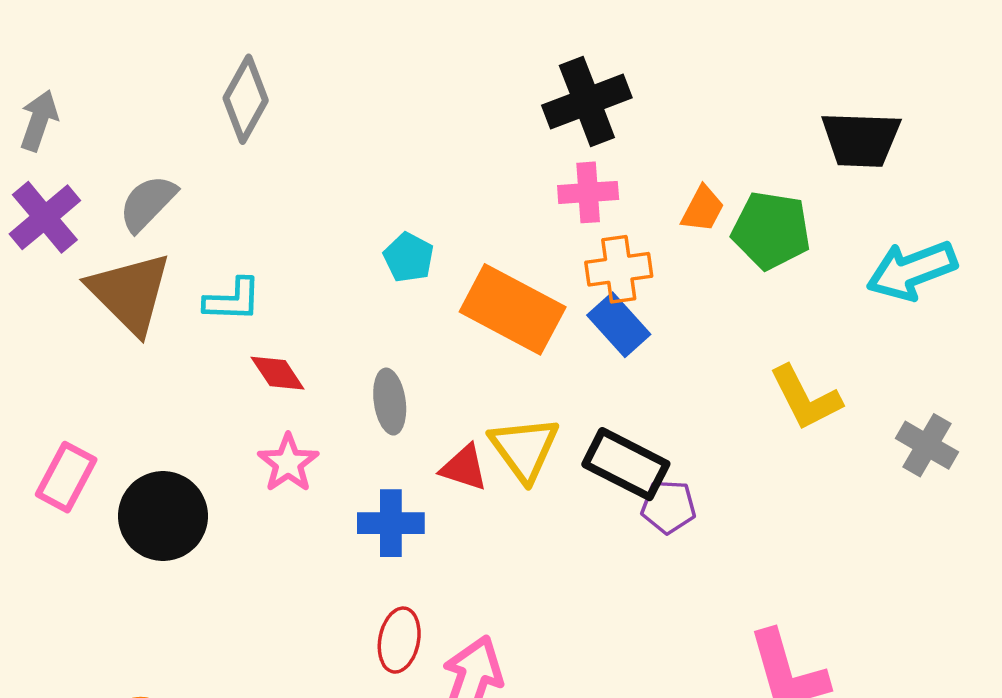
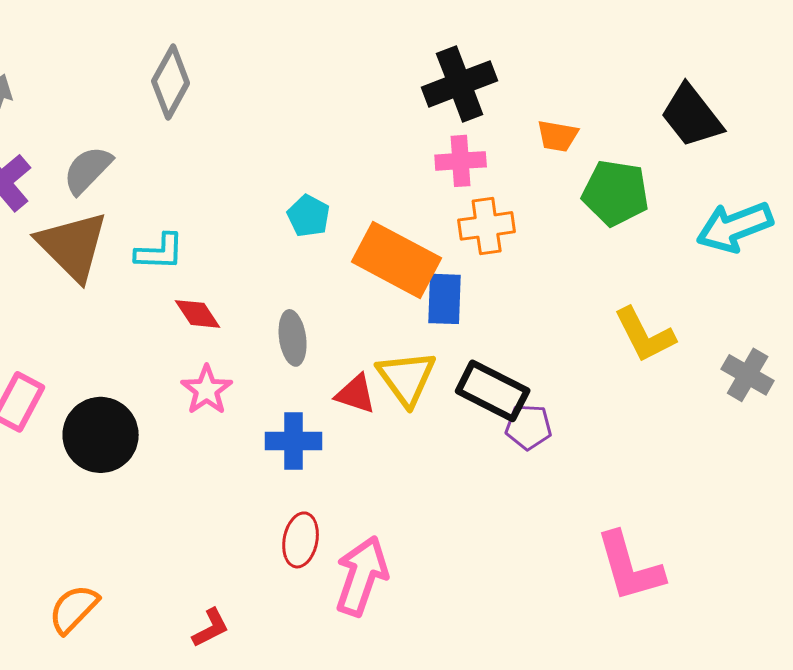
black trapezoid: (861, 139) -> (692, 116), turned 50
orange trapezoid: (703, 209) -> (558, 136), moved, turned 72
blue rectangle: (619, 325) -> (445, 299), moved, turned 44

